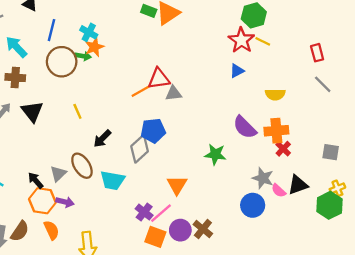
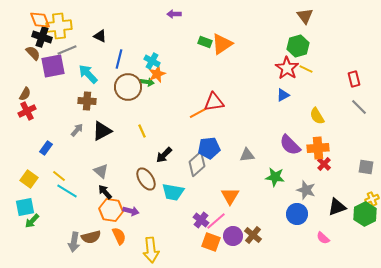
gray triangle: (174, 93) -> (247, 155), moved
yellow semicircle: (275, 94) -> (317, 116), turned 60
black triangle: (32, 111) -> (102, 131), turned 40
green star: (215, 154) -> (275, 177), moved
gray triangle: (58, 174) -> (101, 171), moved, turned -35
black triangle: (298, 185) -> (337, 207), moved
pink semicircle: (279, 191) -> (323, 238), moved
brown semicircle: (20, 231) -> (91, 237), turned 42

